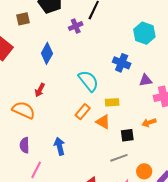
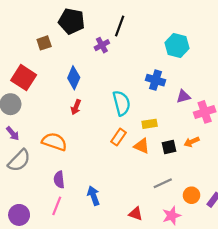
cyan semicircle: (88, 81) -> (122, 103), turned 30
red arrow: (40, 90) -> (76, 107), moved
black square: (127, 135) -> (169, 147), moved
blue arrow: (60, 146) -> (93, 196), moved
pink line: (36, 170) -> (57, 206), moved

